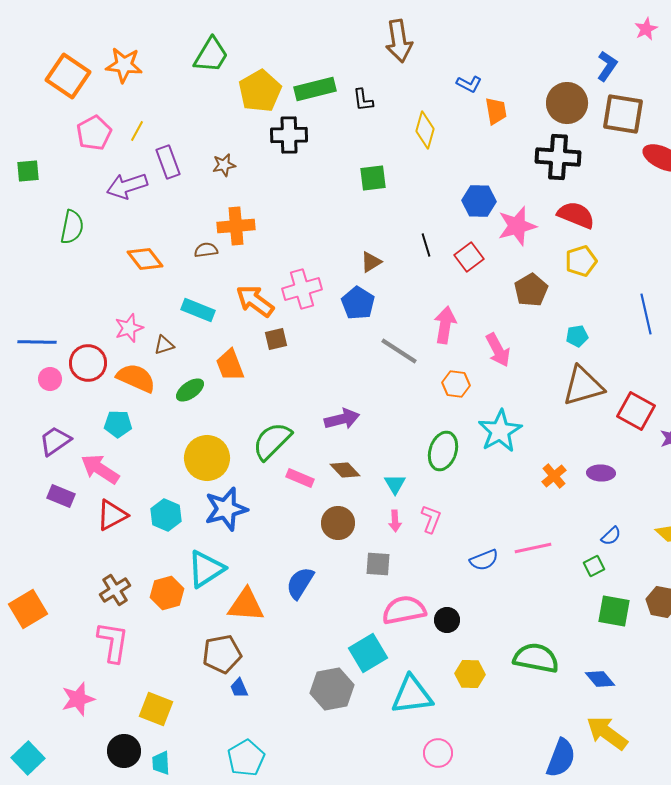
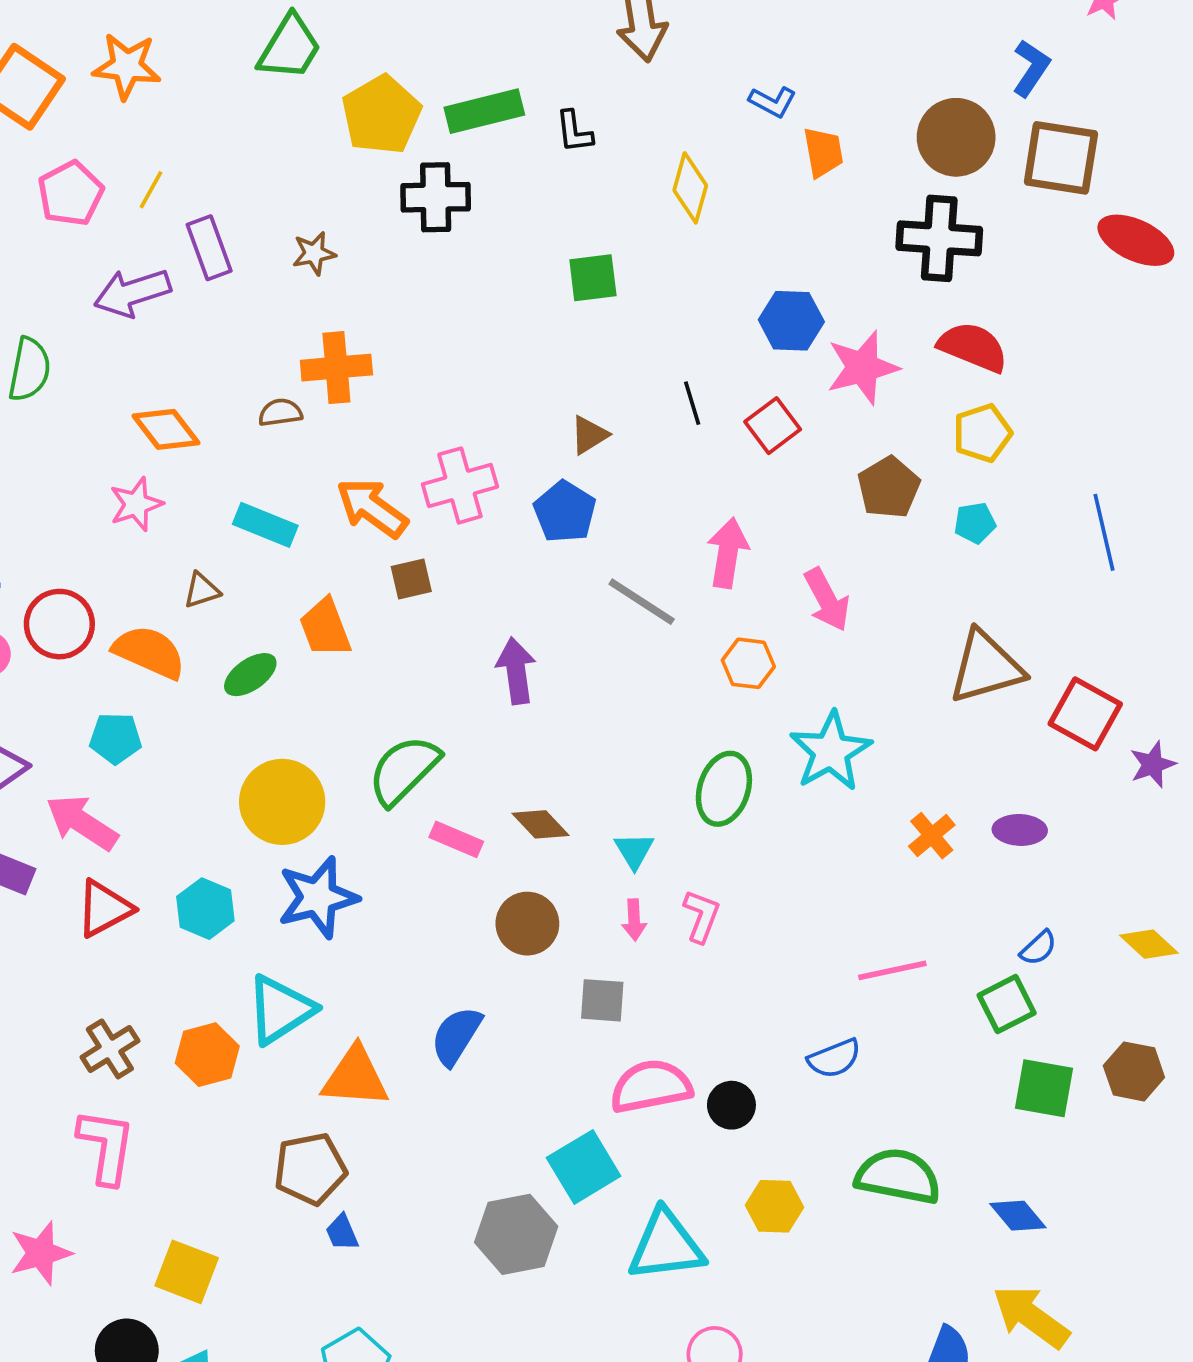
pink star: (129, 328) -> (136, 504), moved
cyan pentagon: (577, 336) -> (975, 523), moved
purple arrow: (342, 419) -> (516, 671), moved, turned -84
blue semicircle: (484, 560) -> (834, 1058), moved
green square: (594, 566) -> (1007, 1004), size x1.4

